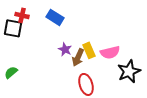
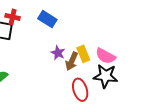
pink semicircle: (110, 52) -> (105, 56), turned 42
black star: (129, 71) -> (105, 76), moved, turned 30

